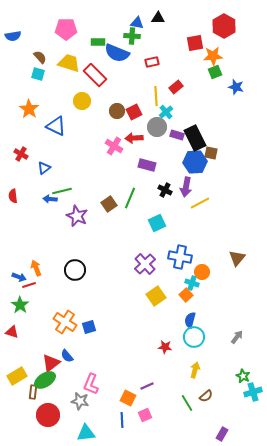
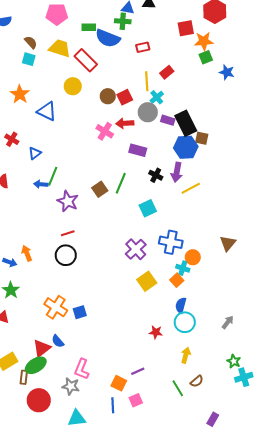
green line: (62, 191) -> (53, 176), turned -54
red line: (29, 285) -> (68, 233), moved

